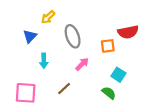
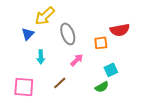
yellow arrow: (48, 17) -> (45, 16), size x1.5
cyan square: (118, 75) -> (111, 70), turned 32
green semicircle: (109, 93) -> (102, 87), turned 112

